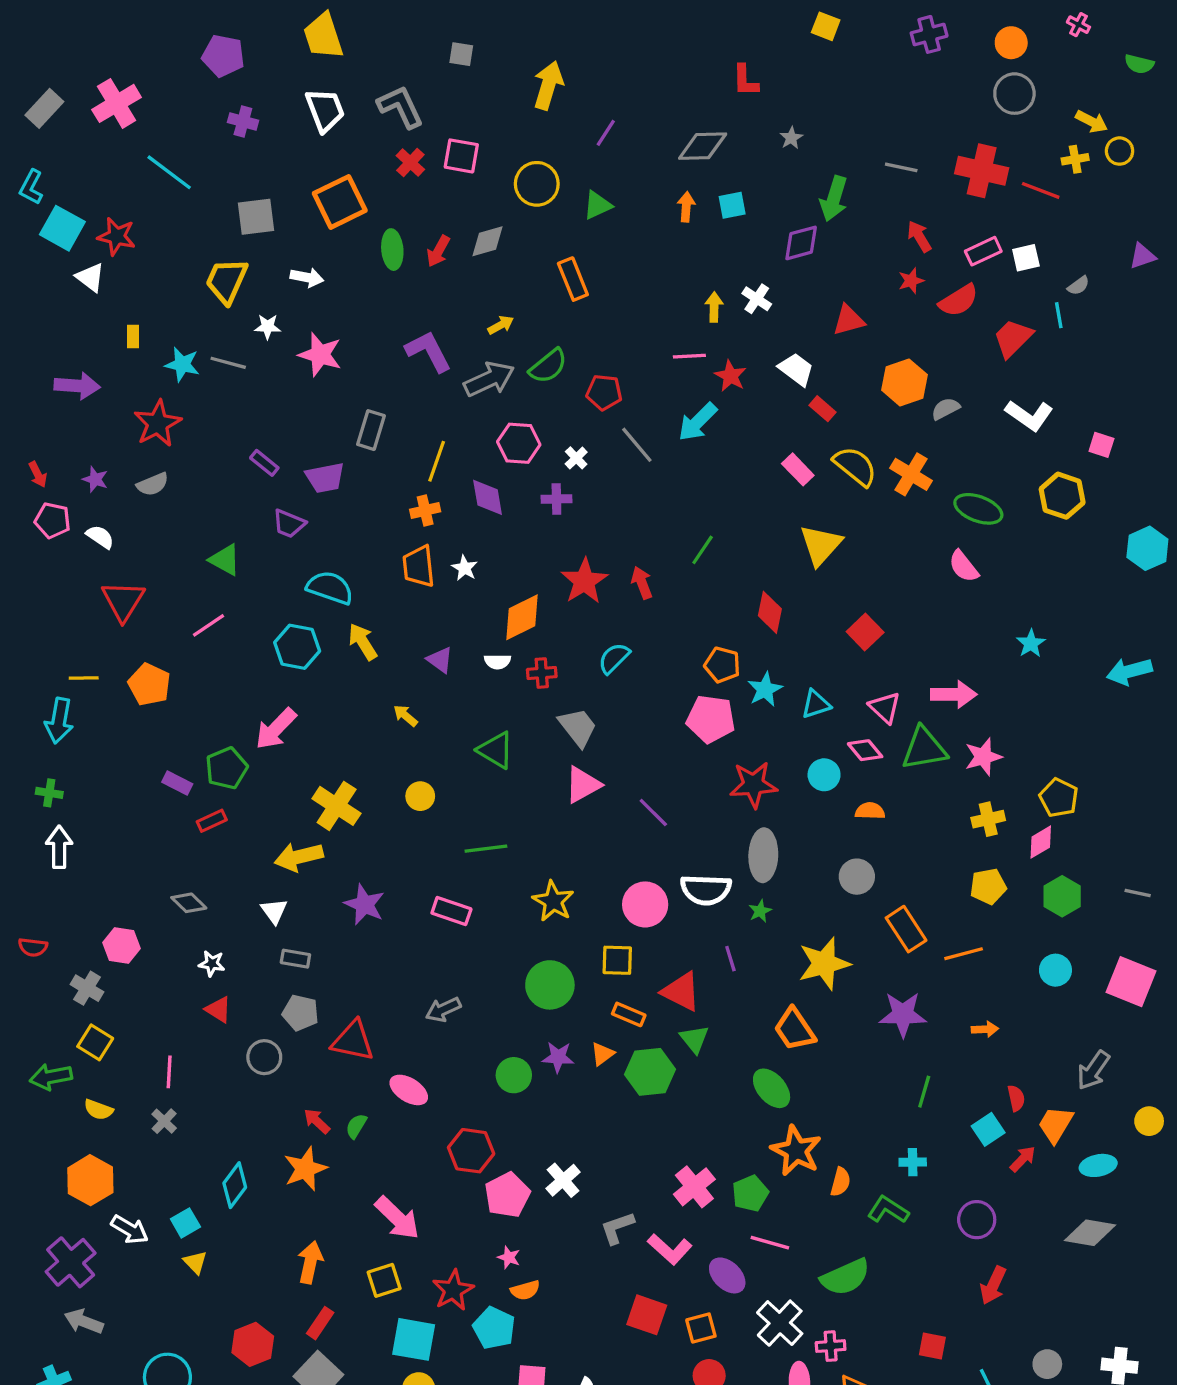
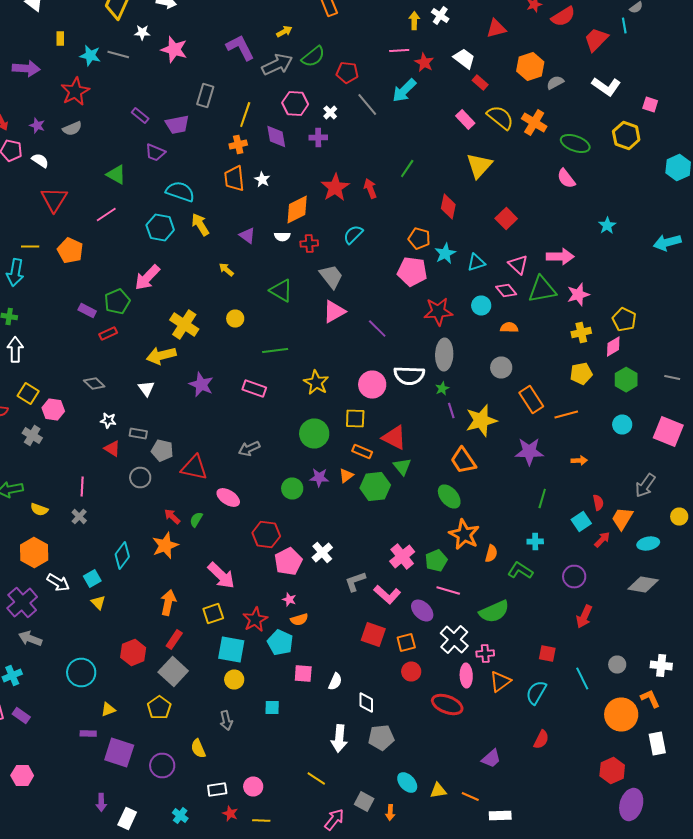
gray rectangle: (295, 959) -> (138, 434), moved
purple line: (730, 959) -> (451, 410), moved
yellow square: (95, 1042) -> (28, 394), moved

